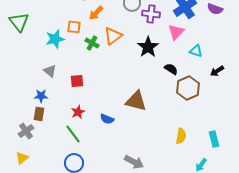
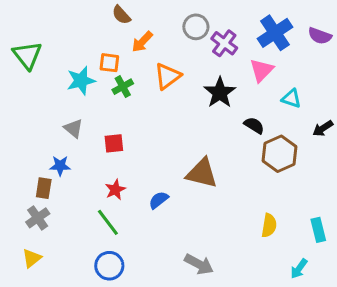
purple cross: (151, 14) -> (224, 43), turned 30
green cross: (92, 43) -> (123, 87), moved, turned 32
brown rectangle: (39, 114) -> (44, 188), moved
blue semicircle: (107, 119) -> (159, 200), turned 120

